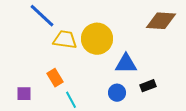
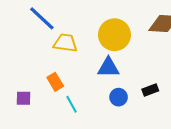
yellow circle: (97, 39) -> (114, 35), moved
blue triangle: (126, 64) -> (108, 67), moved

